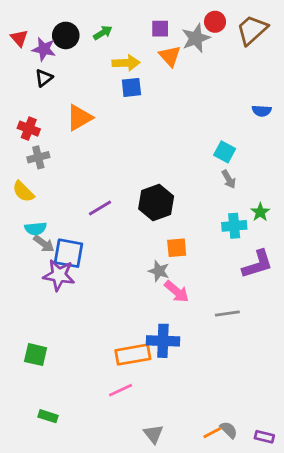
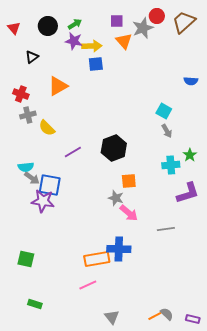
purple star: (44, 49) -> (74, 41), moved
yellow semicircle: (23, 192) -> (47, 128), moved

